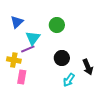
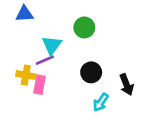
blue triangle: (17, 22) -> (24, 14), moved, turned 40
pink rectangle: (22, 77) -> (39, 85), moved

